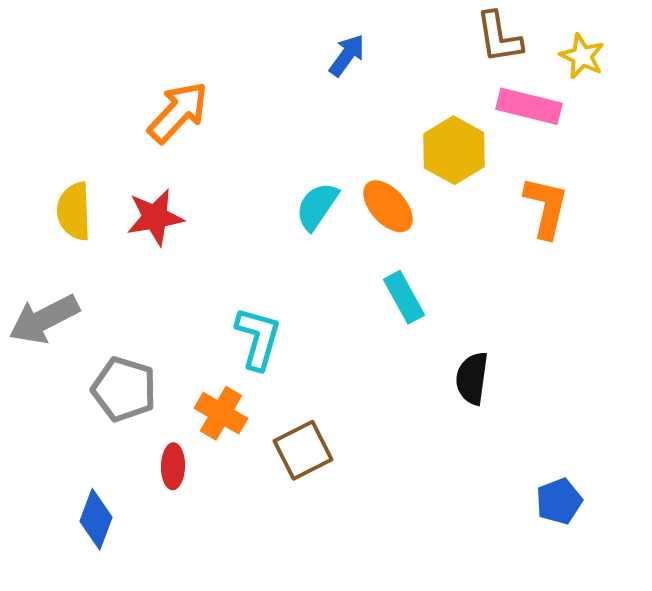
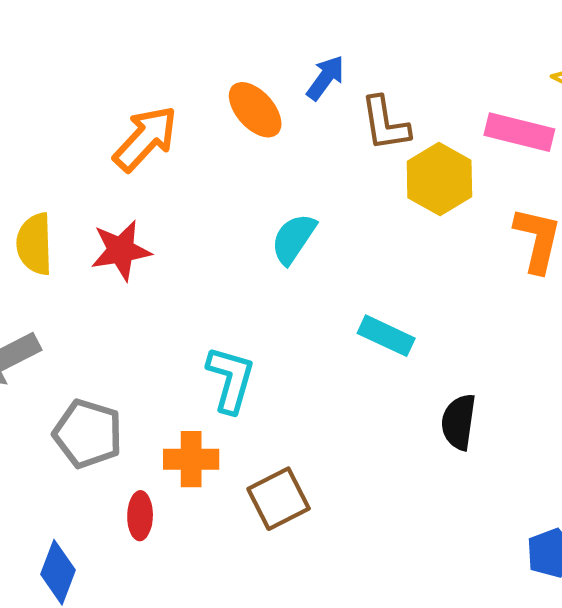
brown L-shape: (499, 37) -> (385, 124), moved
orange ellipse: (388, 206) -> (255, 110), moved
cyan rectangle: (404, 297) -> (386, 336), turned -36
orange cross: (221, 413) -> (191, 459), turned -30

